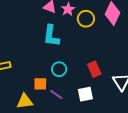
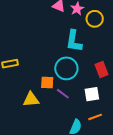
cyan L-shape: (51, 36) -> (74, 41), moved
cyan circle: (59, 69) -> (66, 68), size x1.5

